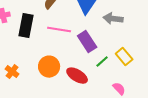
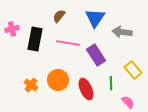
green line: (102, 62) -> (111, 83), moved, turned -48
orange cross: (12, 72) -> (31, 85), moved
red ellipse: (77, 76) -> (86, 89), turned 35

